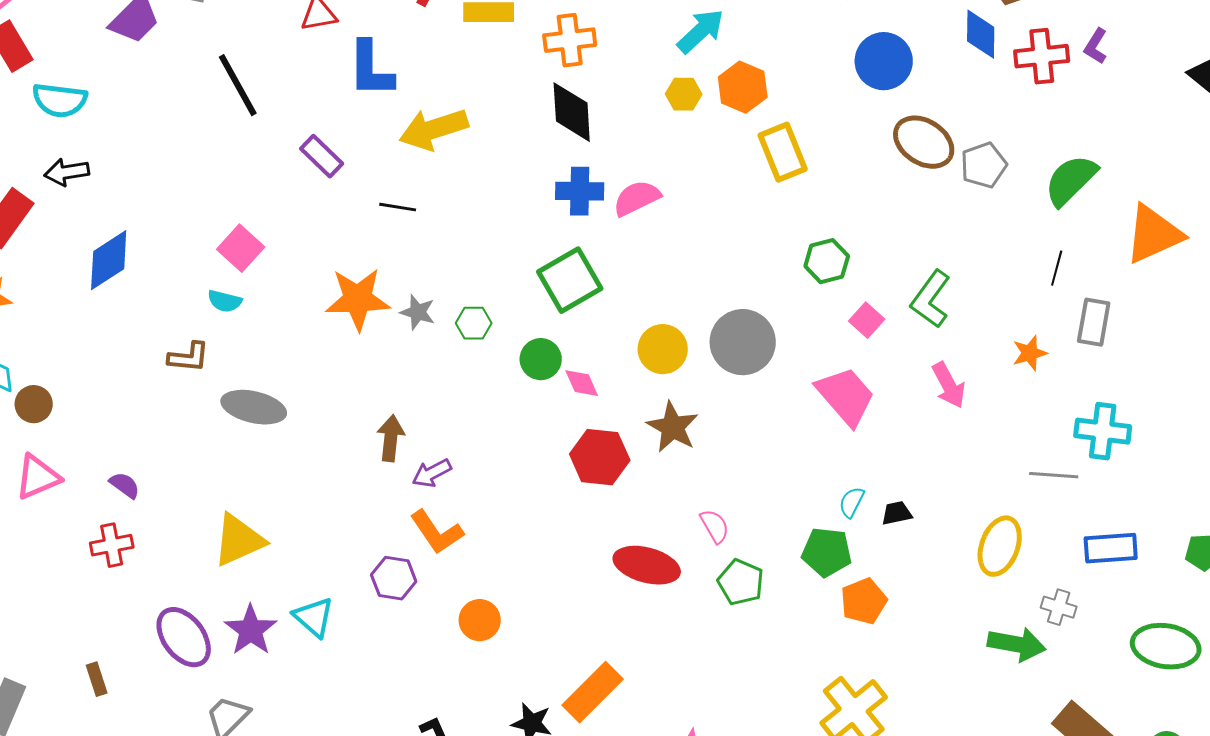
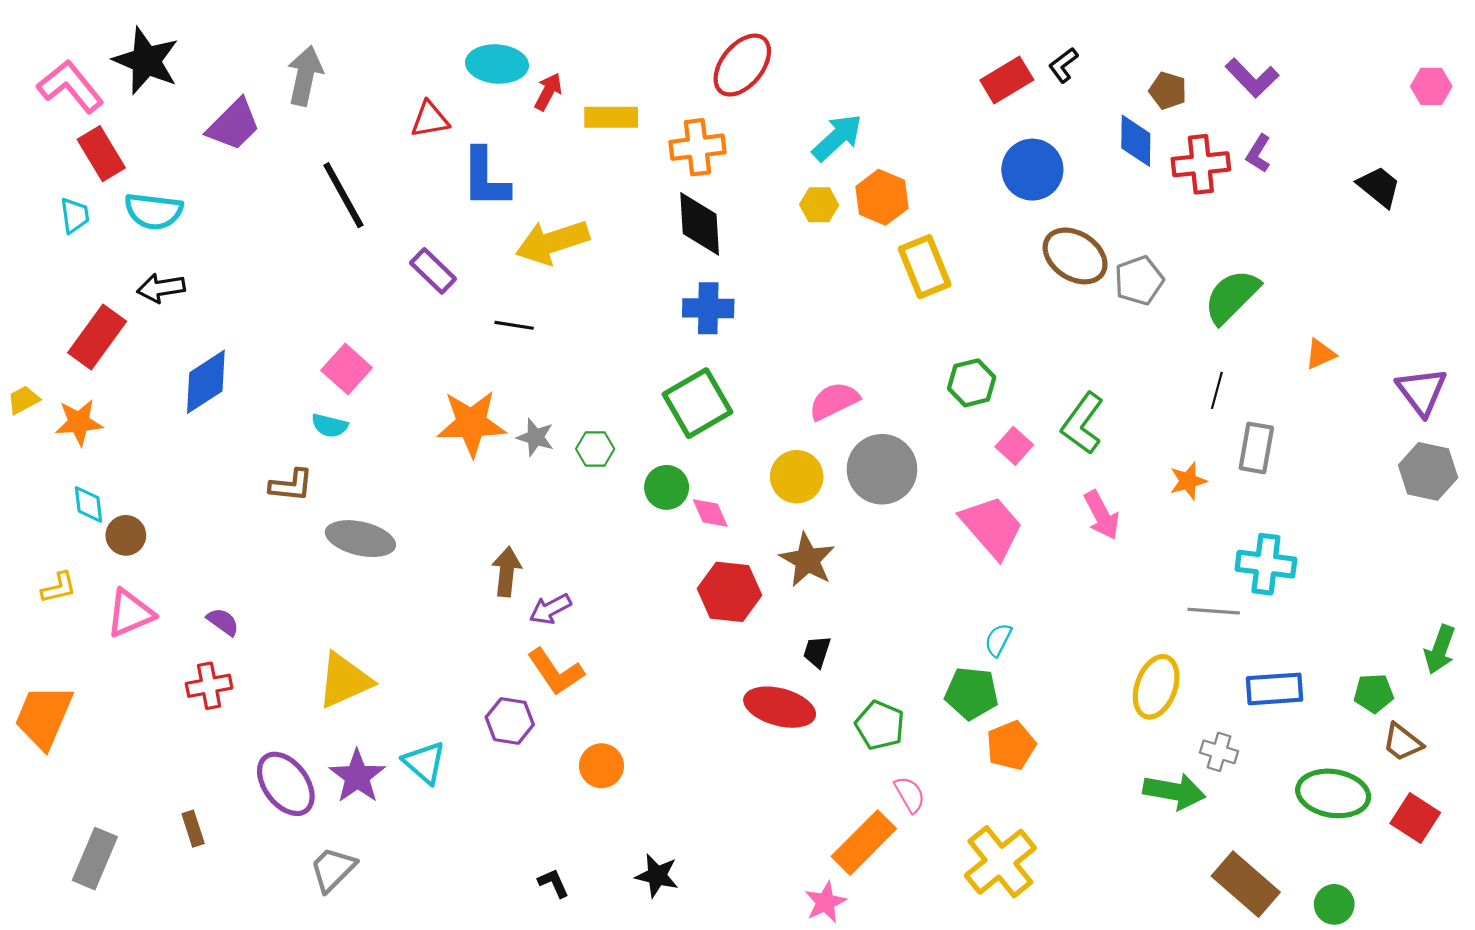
pink semicircle: (637, 198) -> (834, 401), moved
orange triangle: (1154, 234) -> (1320, 354), size x0.5
black trapezoid: (897, 513) -> (817, 652), moved, turned -60
pink semicircle: (715, 526) -> (910, 795), moved
orange rectangle: (593, 692) -> (864, 843), moved

